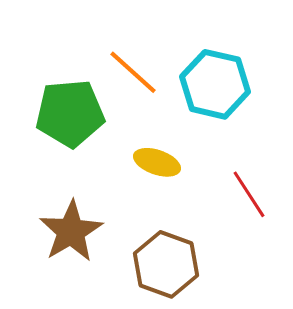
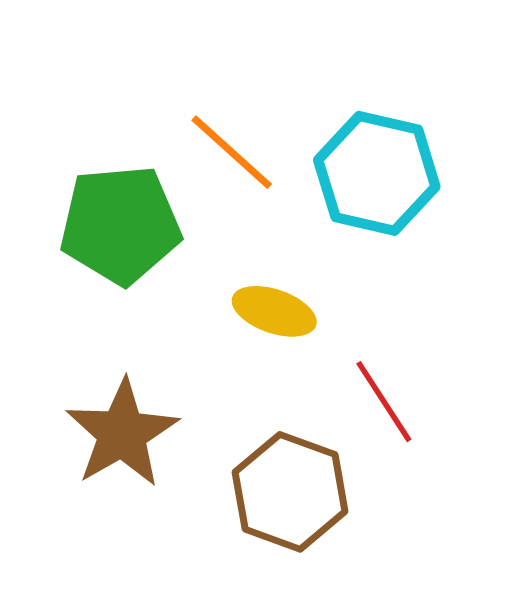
red line: (249, 194) -> (384, 402), moved

